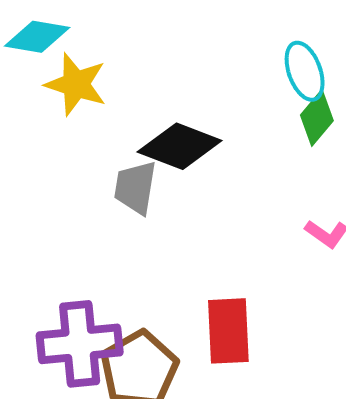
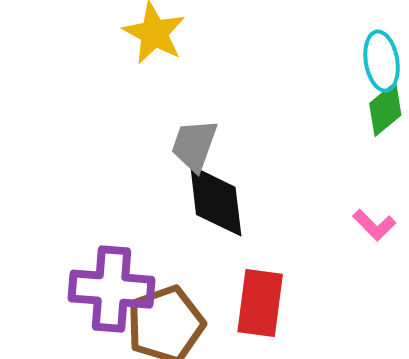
black diamond: (180, 146) -> (216, 201), moved, turned 52

